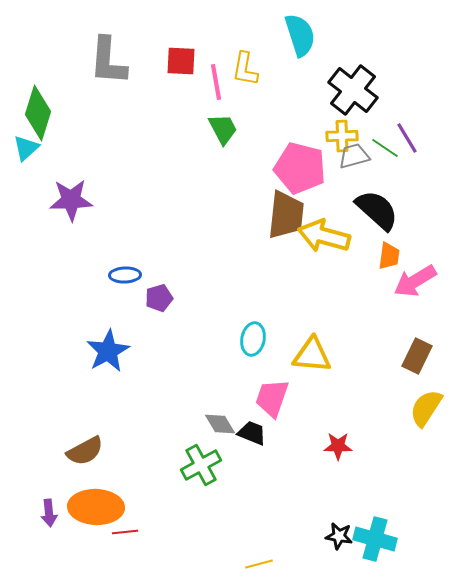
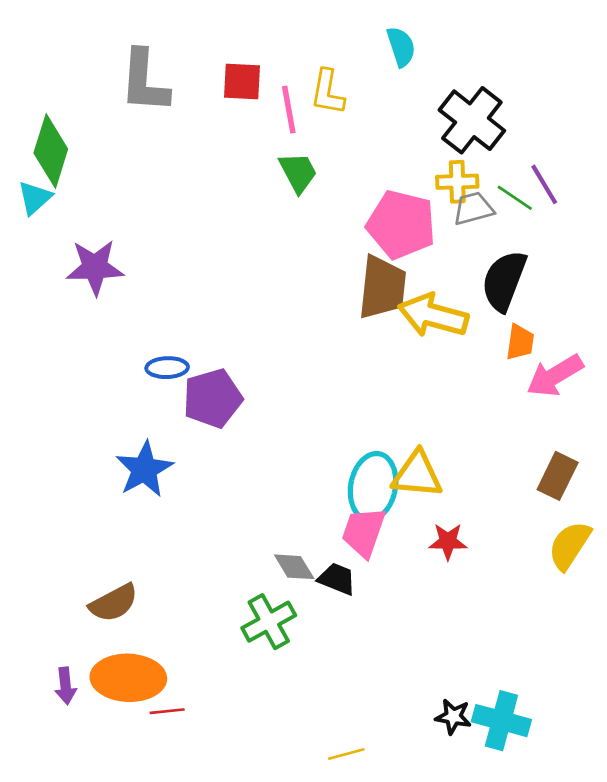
cyan semicircle: (300, 35) -> (401, 47), size x0.7
black semicircle: (377, 210) -> (504, 281), turned -111
purple pentagon: (159, 298) -> (213, 398), size x1.6
cyan ellipse: (253, 339) -> (373, 487), moved, size x1.5
red star: (338, 446) -> (448, 541), moved

